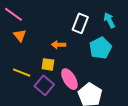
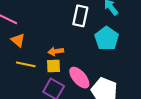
orange arrow: (59, 45) -> (56, 51), moved
yellow line: (22, 73) -> (26, 64), moved

